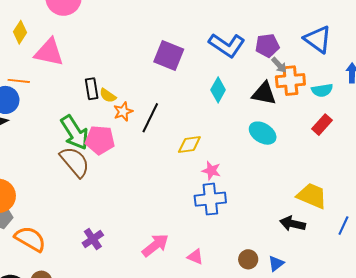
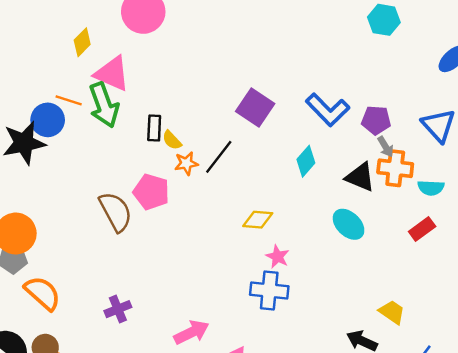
black line: (150, 118) -> (219, 157), moved
green arrow: (75, 133) -> (104, 105), moved
yellow trapezoid: (312, 196) -> (392, 312), size x0.7

